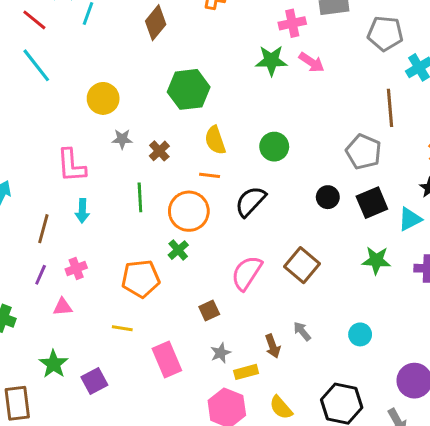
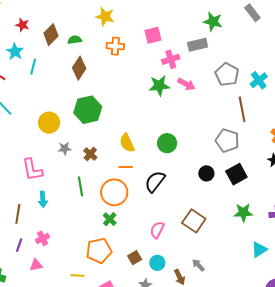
gray pentagon: (385, 34) -> (227, 74), moved, turned 30
green hexagon: (189, 89) -> (88, 110), moved
cyan triangle: (410, 219) -> (259, 250), moved
pink semicircle: (247, 273) -> (157, 230), size x0.7
orange pentagon: (141, 279) -> (99, 251), moved
cyan circle: (360, 334) -> (157, 263), moved

